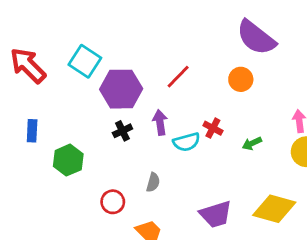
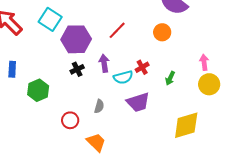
red cross: (213, 128) -> (142, 67), turned 32
green arrow: (252, 143) -> (170, 78), turned -40
yellow diamond: (274, 209) -> (186, 125), turned -32
purple trapezoid: (216, 214) -> (138, 102), moved

